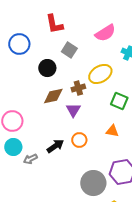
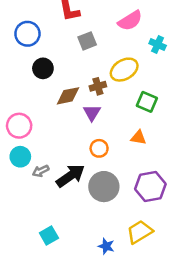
gray square: (69, 50) -> (87, 41), turned 35
black circle: (47, 68) -> (43, 68), moved
black arrow: (55, 146) -> (70, 176), moved, size x1.4
gray circle: (93, 183) -> (104, 187), moved

